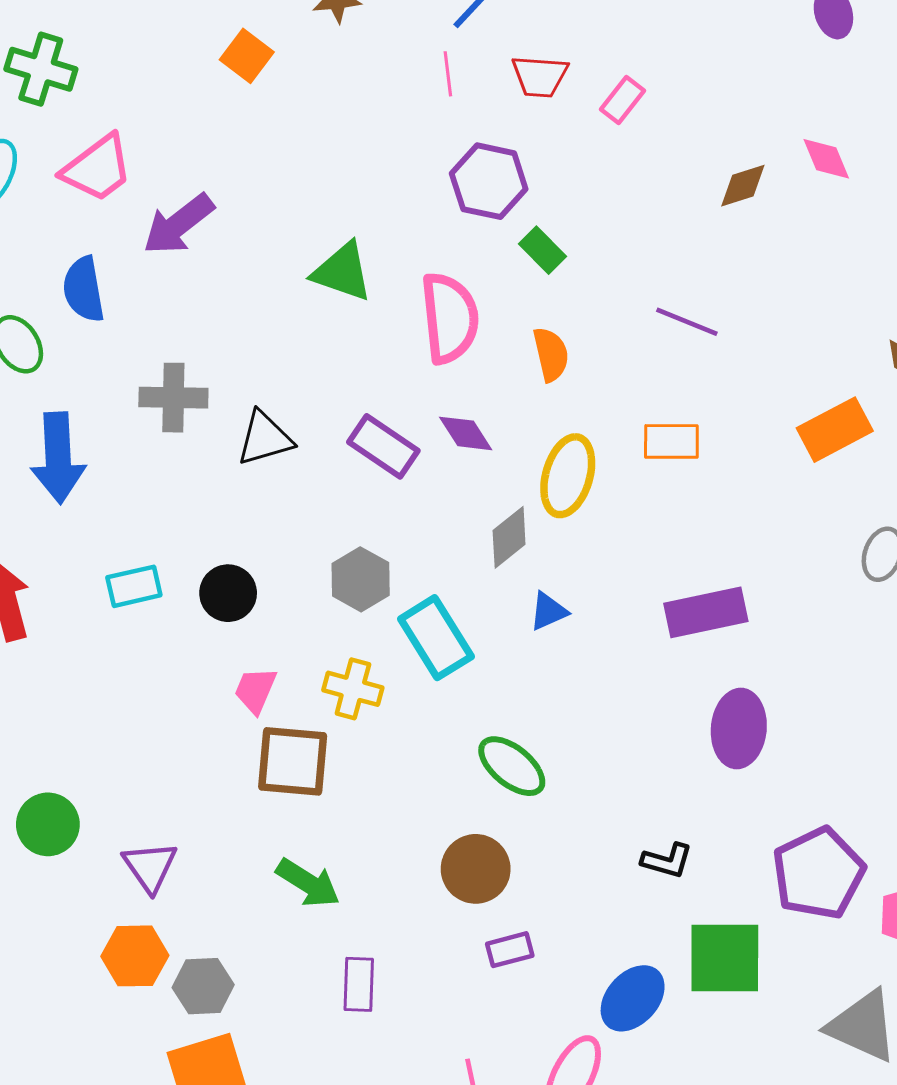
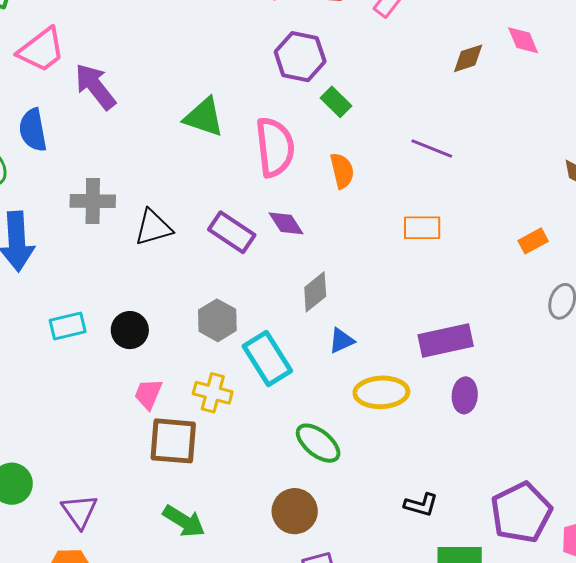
purple arrow: (178, 224) -> (95, 86), turned 90
orange rectangle: (835, 430) -> (533, 241), moved, size x0.6
yellow ellipse: (568, 476) -> (381, 392), moved, turned 72
purple ellipse: (739, 729) -> (465, 395), moved, size x0.7

